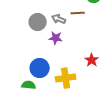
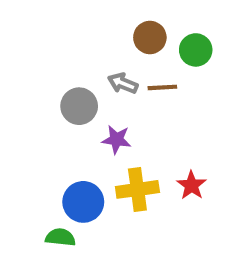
gray arrow: (59, 19) -> (123, 83), moved
yellow cross: (66, 78) -> (137, 189), moved

